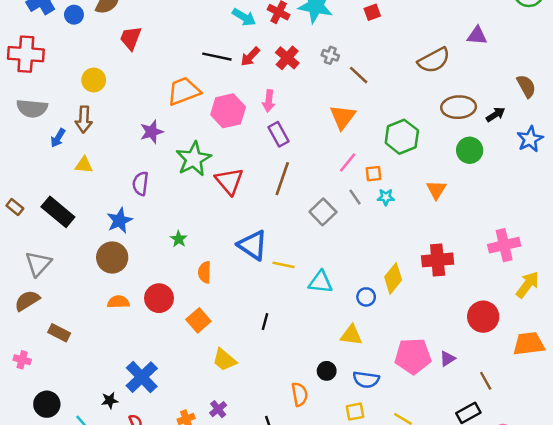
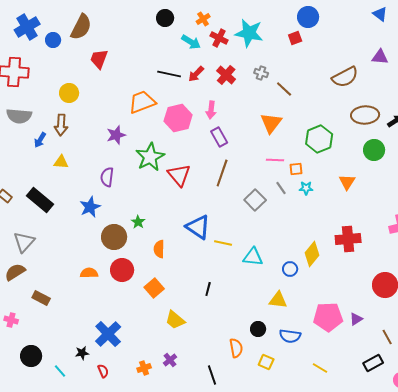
pink line: (348, 163) -> (275, 160), turned 54
brown circle: (112, 257) -> (114, 237), moved
yellow square: (355, 412) -> (266, 362), moved, turned 35

